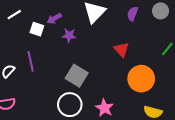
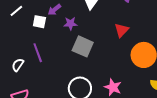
red triangle: (122, 50) -> (122, 30), turned 35
gray square: (77, 76) -> (83, 46), moved

